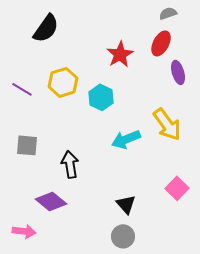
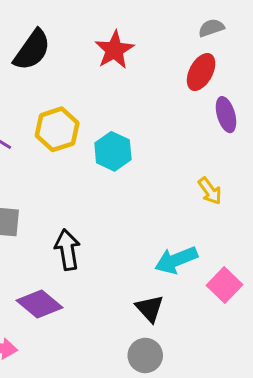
red star: (120, 54) -> (114, 50), moved
yellow arrow: (167, 124) -> (210, 191), size x0.6
cyan arrow: (126, 139) -> (176, 260), moved

